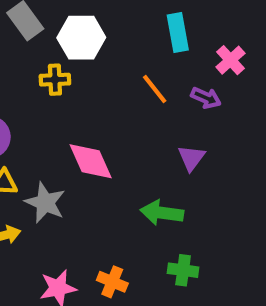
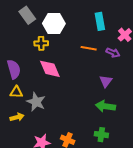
orange line: (155, 89) -> (89, 48), turned -42
pink diamond: (91, 161) -> (50, 69), moved
green arrow: (162, 213) -> (105, 106), moved

